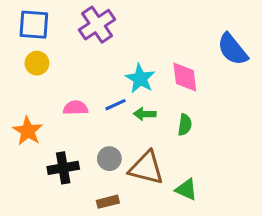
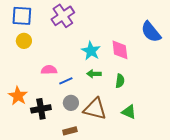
blue line: (116, 105) -> (66, 81), moved
orange star: (28, 131) -> (18, 96), moved
green triangle: (186, 189) -> (129, 112), moved

